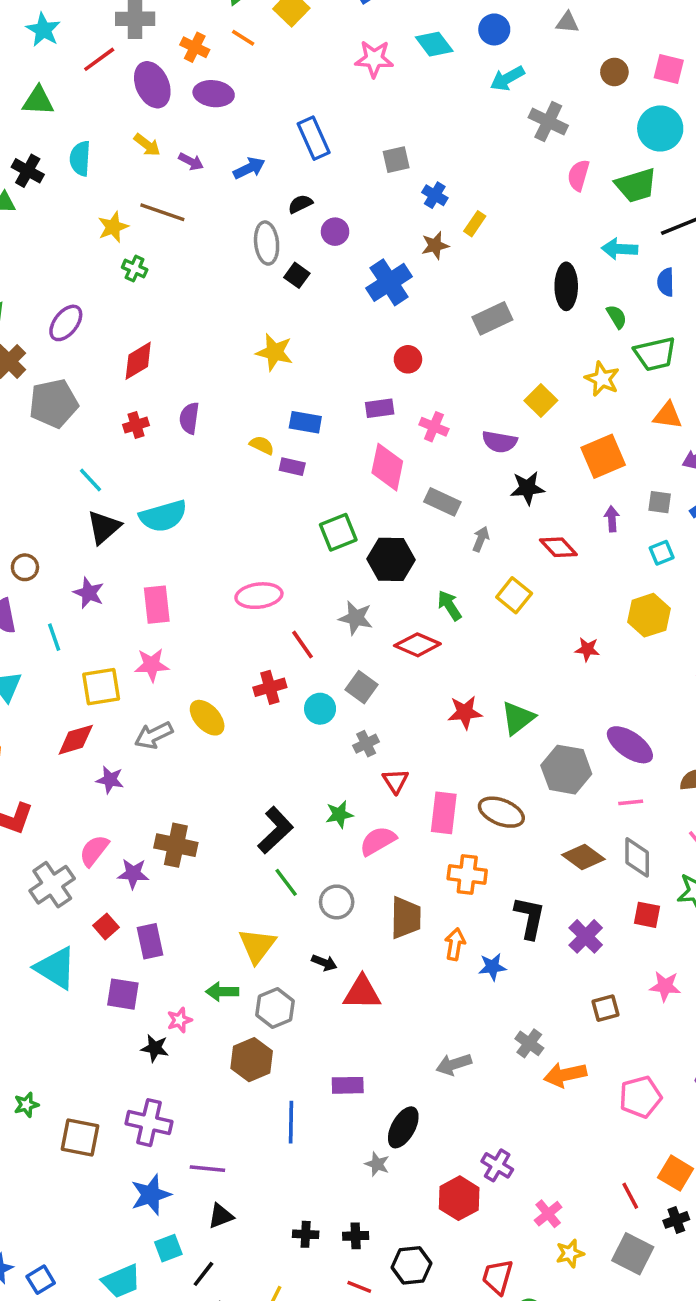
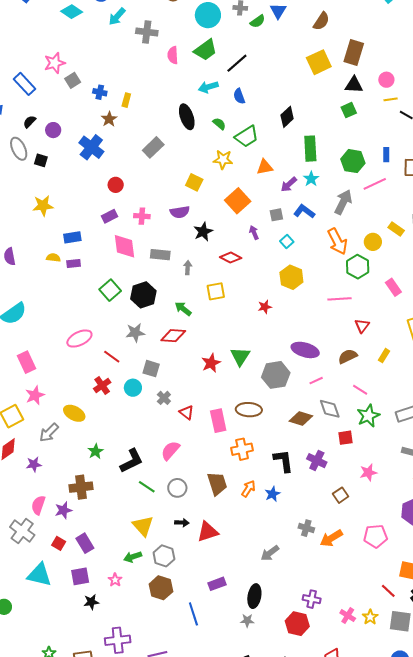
pink star: (374, 59) -> (55, 63), moved
yellow square: (514, 595) -> (216, 291), turned -30
green star: (339, 814) -> (96, 451), moved
black L-shape: (275, 830) -> (131, 461), turned 36
pink semicircle: (378, 841) -> (170, 451), moved
orange arrow: (455, 944) -> (248, 489), turned 42
black star: (155, 1048) -> (91, 602), moved
pink pentagon: (640, 1097) -> (375, 536), turned 30
yellow star: (570, 1253) -> (370, 617), moved

